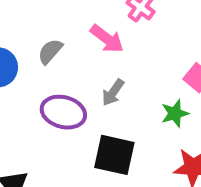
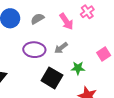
purple ellipse: (63, 112) -> (34, 50), turned -30
green star: (175, 113) -> (78, 68), moved

